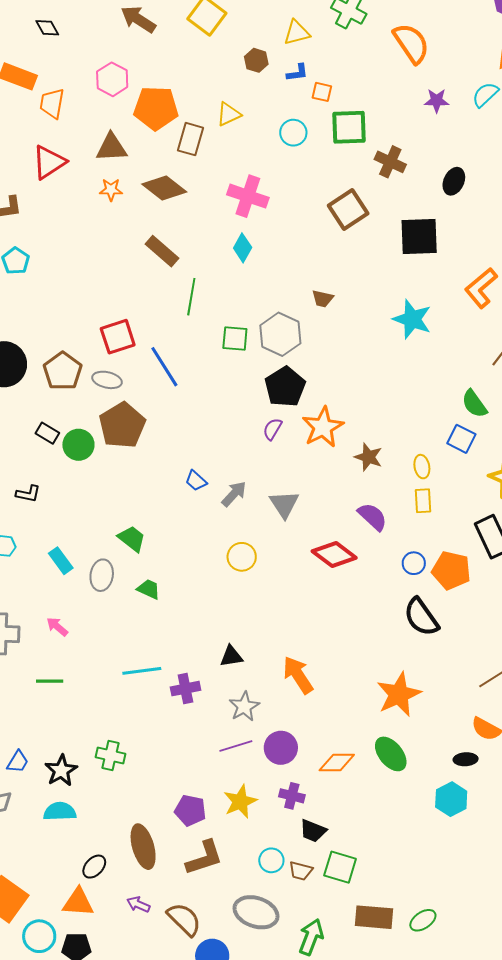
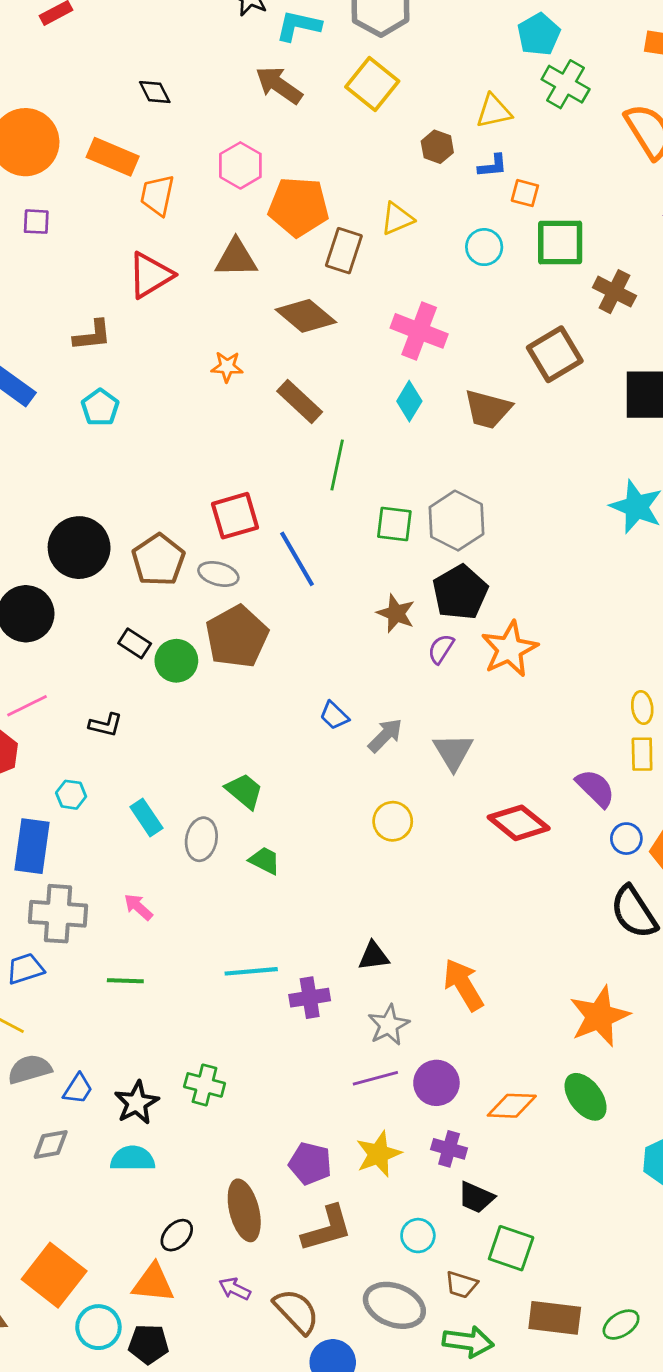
orange star: (111, 190) -> (227, 367), moved
brown trapezoid: (323, 299) -> (488, 409), moved, size x1.6
brown star: (368, 457) -> (396, 613), moved
purple semicircle: (373, 517) -> (595, 788), moved
brown trapezoid: (301, 871) -> (461, 1285), moved
green arrow: (311, 937) -> (468, 1342), turned 75

